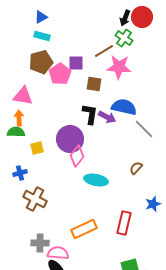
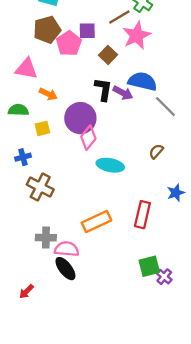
pink star: (119, 67) -> (137, 35), turned -30
brown square: (94, 84) -> (108, 55), turned 35
orange arrow: (19, 118) -> (48, 94), moved, turned 119

